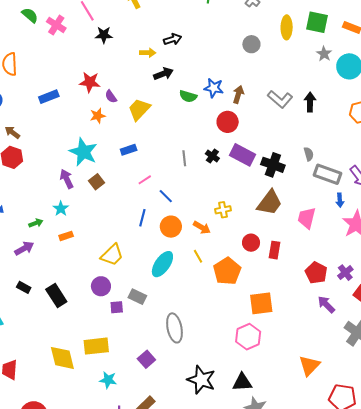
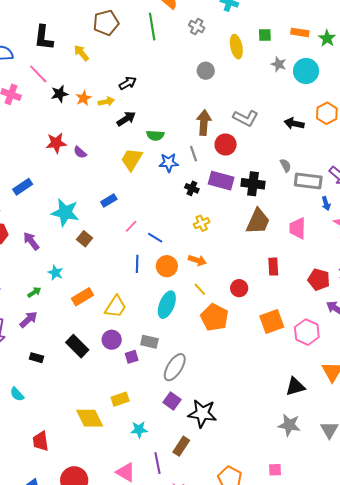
green square: (317, 22) -> (265, 35), size x0.6
blue star: (214, 88) -> (169, 163), moved
brown arrow: (238, 95) -> (204, 123), size x1.4
blue rectangle: (49, 97) -> (23, 187), moved
black arrow: (310, 102) -> (294, 124), moved, turned -66
yellow trapezoid: (139, 109) -> (132, 159), moved
orange star: (98, 116) -> (84, 98), moved
red circle: (228, 122) -> (226, 144), moved
gray line: (184, 158) -> (194, 154), moved
purple arrow: (67, 179) -> (31, 241), moved
yellow cross: (223, 210) -> (202, 223), moved
orange rectangle: (66, 236) -> (83, 297), moved, size x1.5
red circle: (251, 243) -> (239, 288), moved
orange pentagon: (227, 271) -> (214, 317), moved
black rectangle: (56, 295) -> (77, 346), moved
gray ellipse: (174, 328) -> (175, 367), moved, turned 56
pink hexagon: (248, 337) -> (307, 332), moved
yellow rectangle: (96, 346) -> (120, 399), size x0.7
black star: (201, 380) -> (202, 413), moved
black triangle: (242, 382) -> (295, 387), moved

